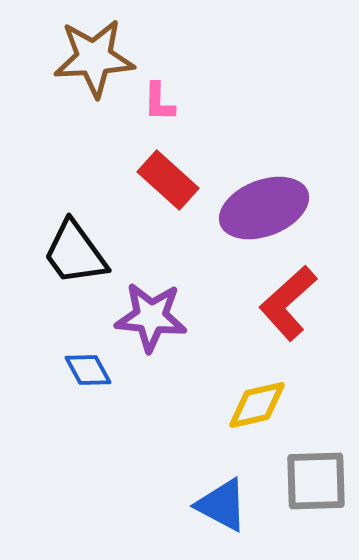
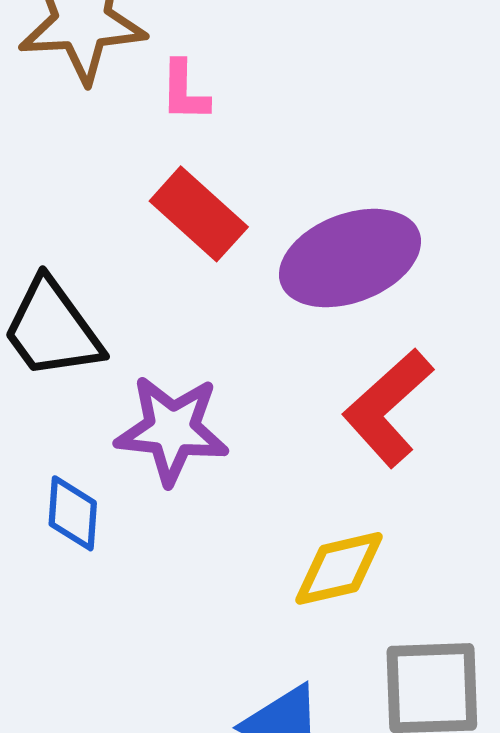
blue diamond: (88, 370) -> (73, 513), turned 33

